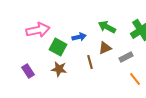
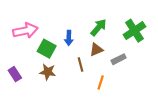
green arrow: (107, 27) -> (98, 27), turned 102
blue arrow: (79, 37) -> (69, 38), turned 104
orange line: (135, 79) -> (101, 82), moved, turned 56

